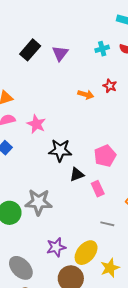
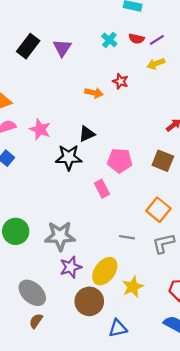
cyan cross: (102, 49) -> (109, 40), turned -32
pink pentagon: (105, 156) -> (120, 161), turned 30
black triangle: (77, 174) -> (87, 134), moved
pink rectangle: (98, 189) -> (102, 189), moved
gray star: (39, 202) -> (60, 236), moved

